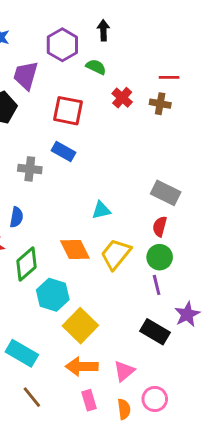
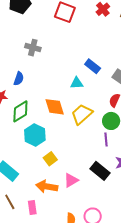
blue rectangle: (63, 152) -> (93, 66), moved
yellow square: (80, 326) -> (50, 159), size x0.6
pink triangle: (124, 371) -> (71, 180), moved
pink rectangle: (89, 400) -> (32, 207), moved

